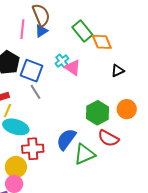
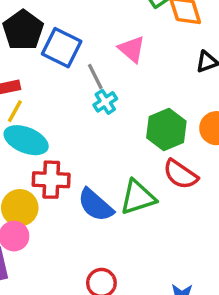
cyan cross: (62, 61) -> (105, 102), moved
gray line: (35, 92) -> (95, 76), moved
blue semicircle: (66, 139) -> (96, 205), moved, turned -90

